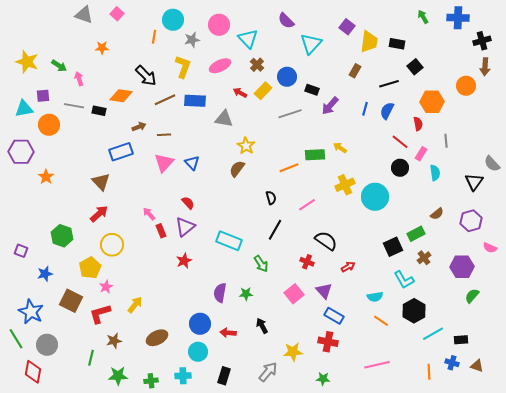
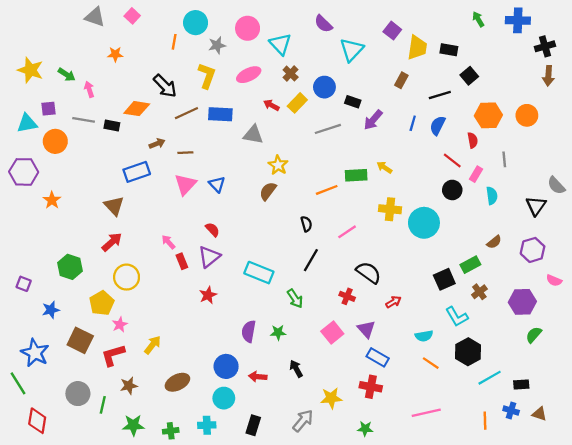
orange circle: (466, 86) -> (527, 115), moved
yellow cross: (345, 185) -> (390, 209), turned 30
gray circle: (47, 345) -> (78, 394), moved

